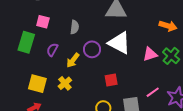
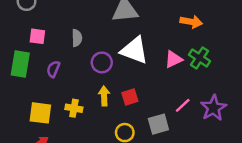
yellow arrow: (73, 60) -> (104, 96), moved, turned 147
yellow cross: (65, 83) -> (74, 108), turned -32

